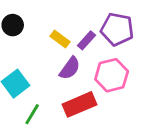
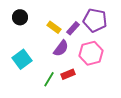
red rectangle: (80, 104) -> (68, 74), size x0.6
green line: (32, 114) -> (49, 79), moved

